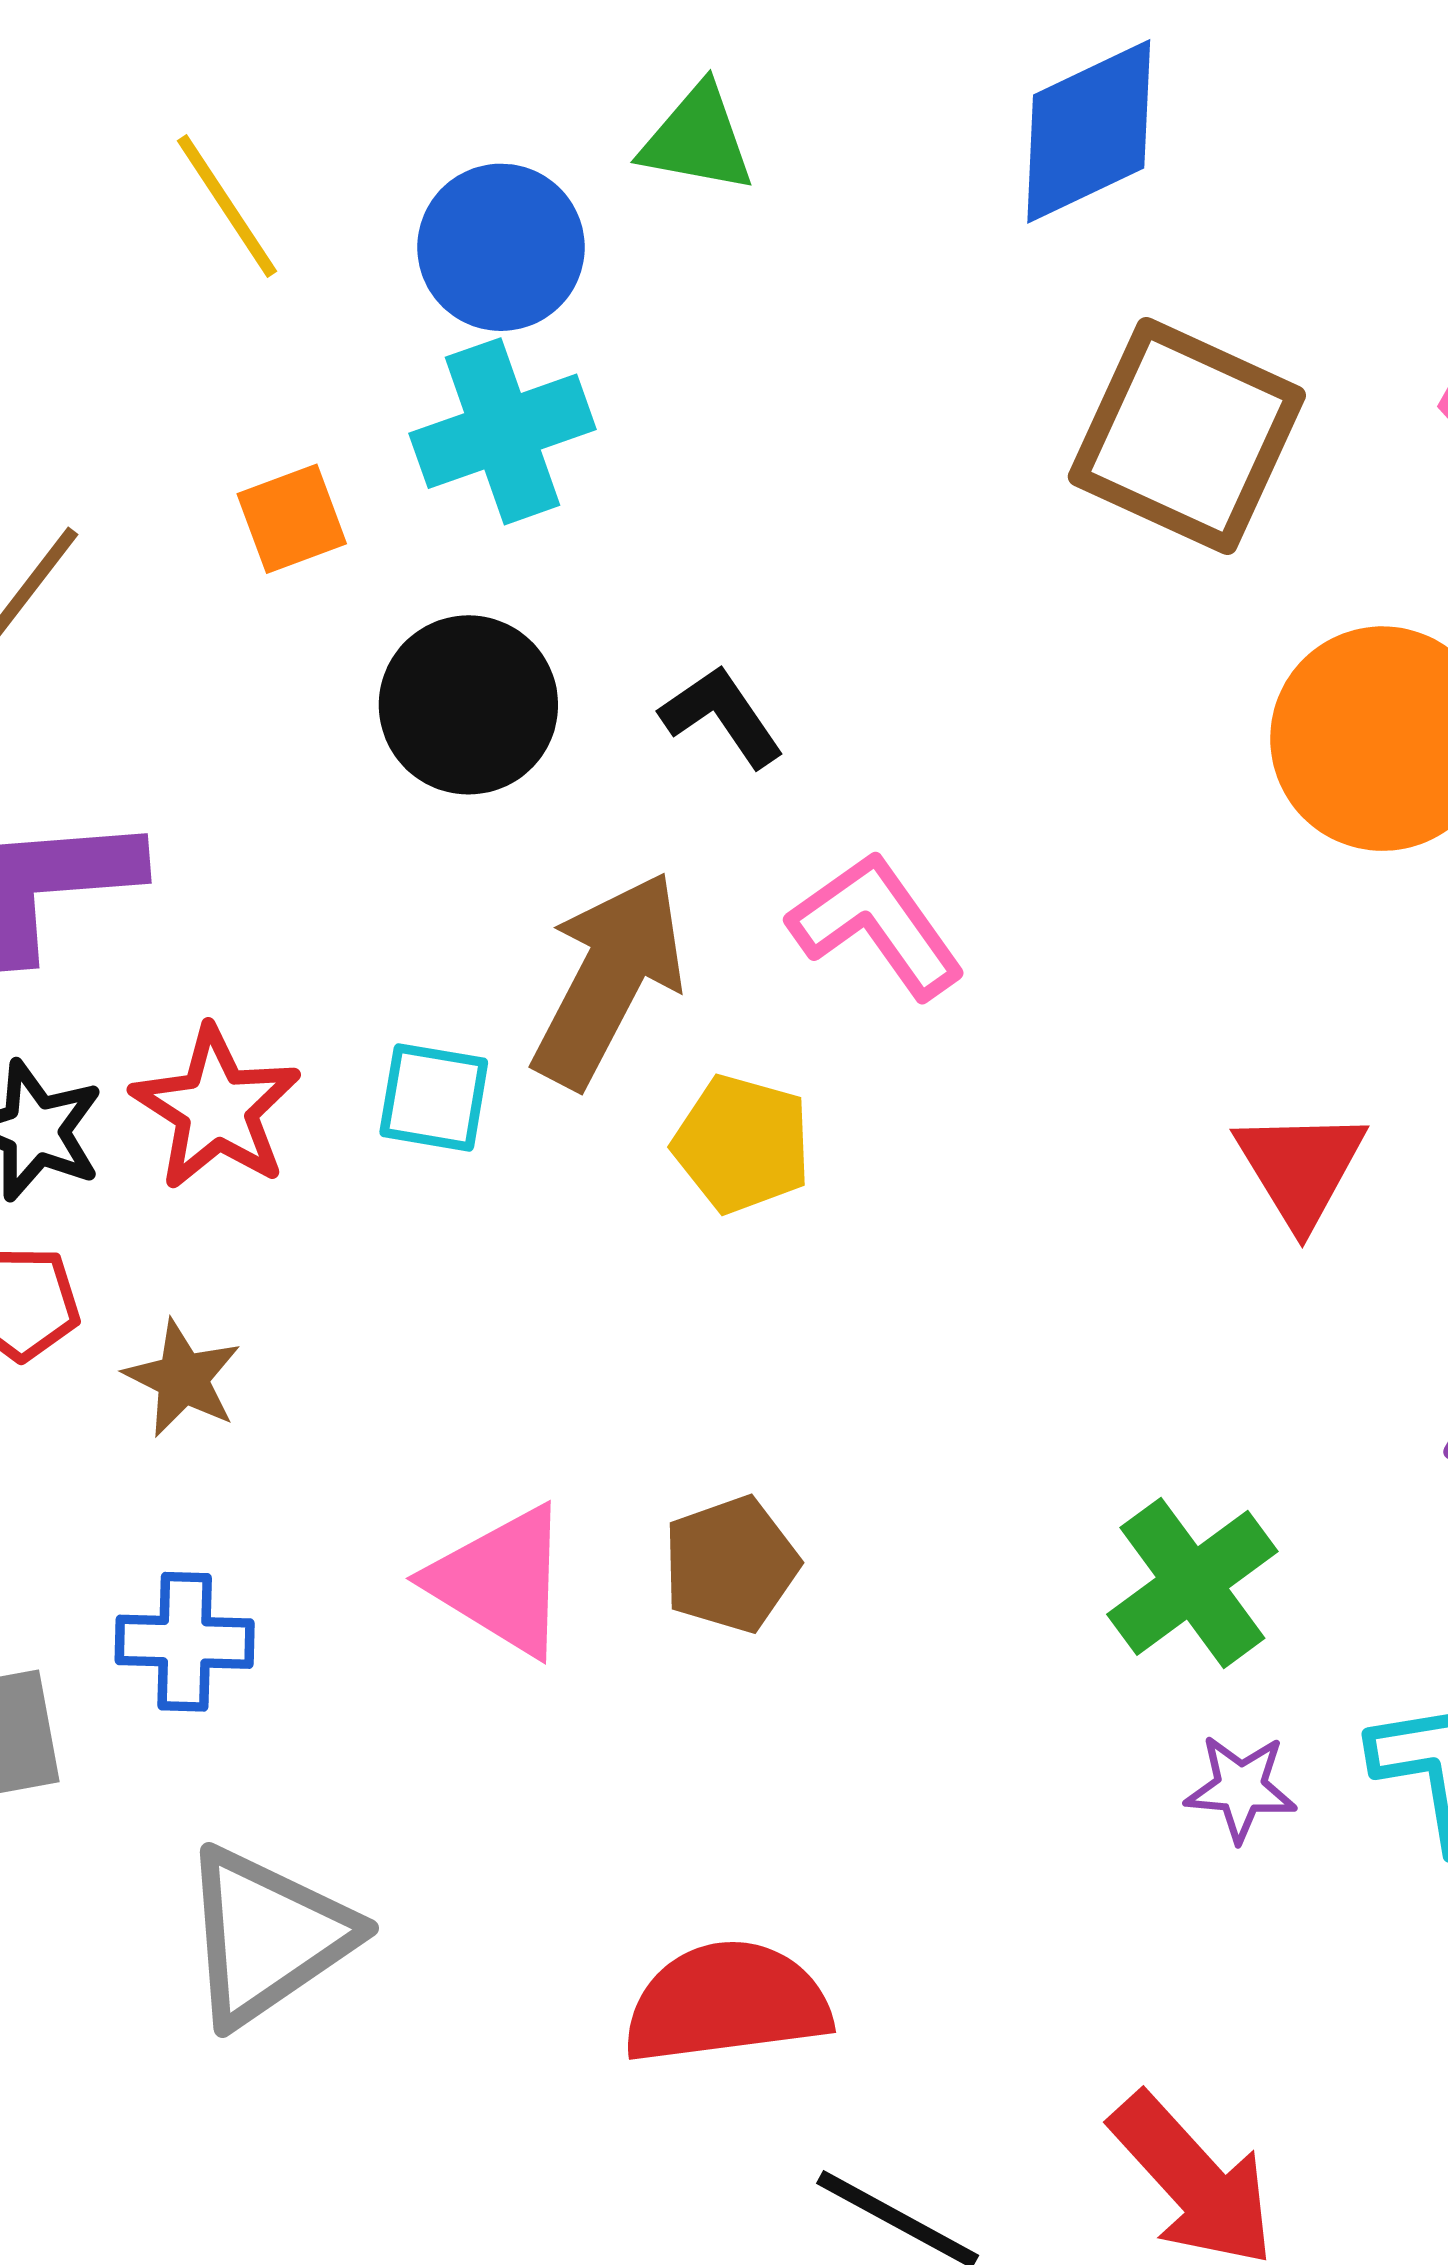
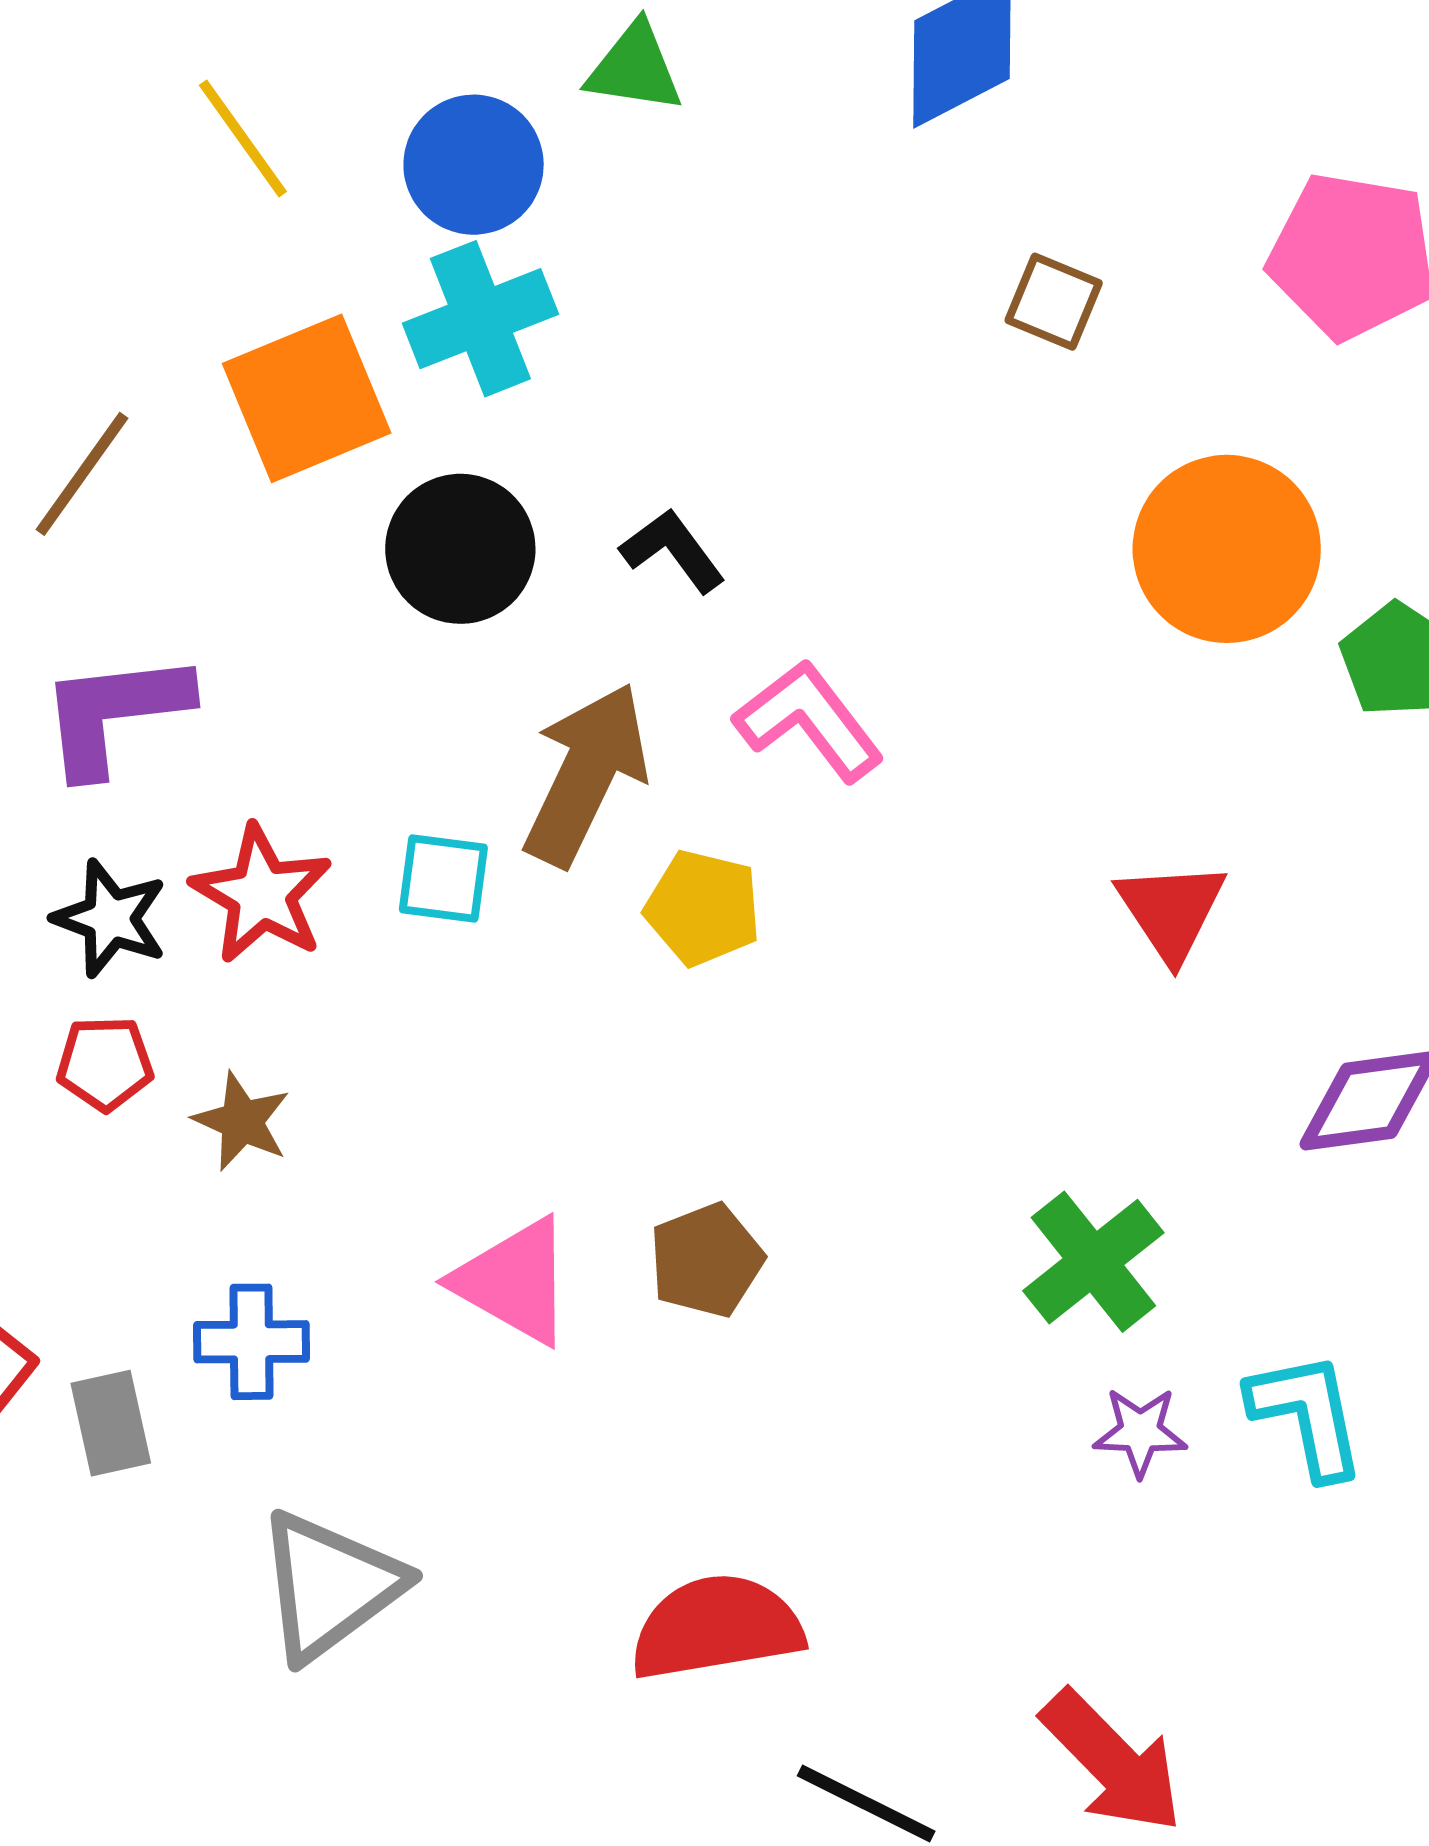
brown square: (1187, 436) -> (1054, 302), size x0.5
orange square: (292, 519) -> (307, 398), size x1.8

